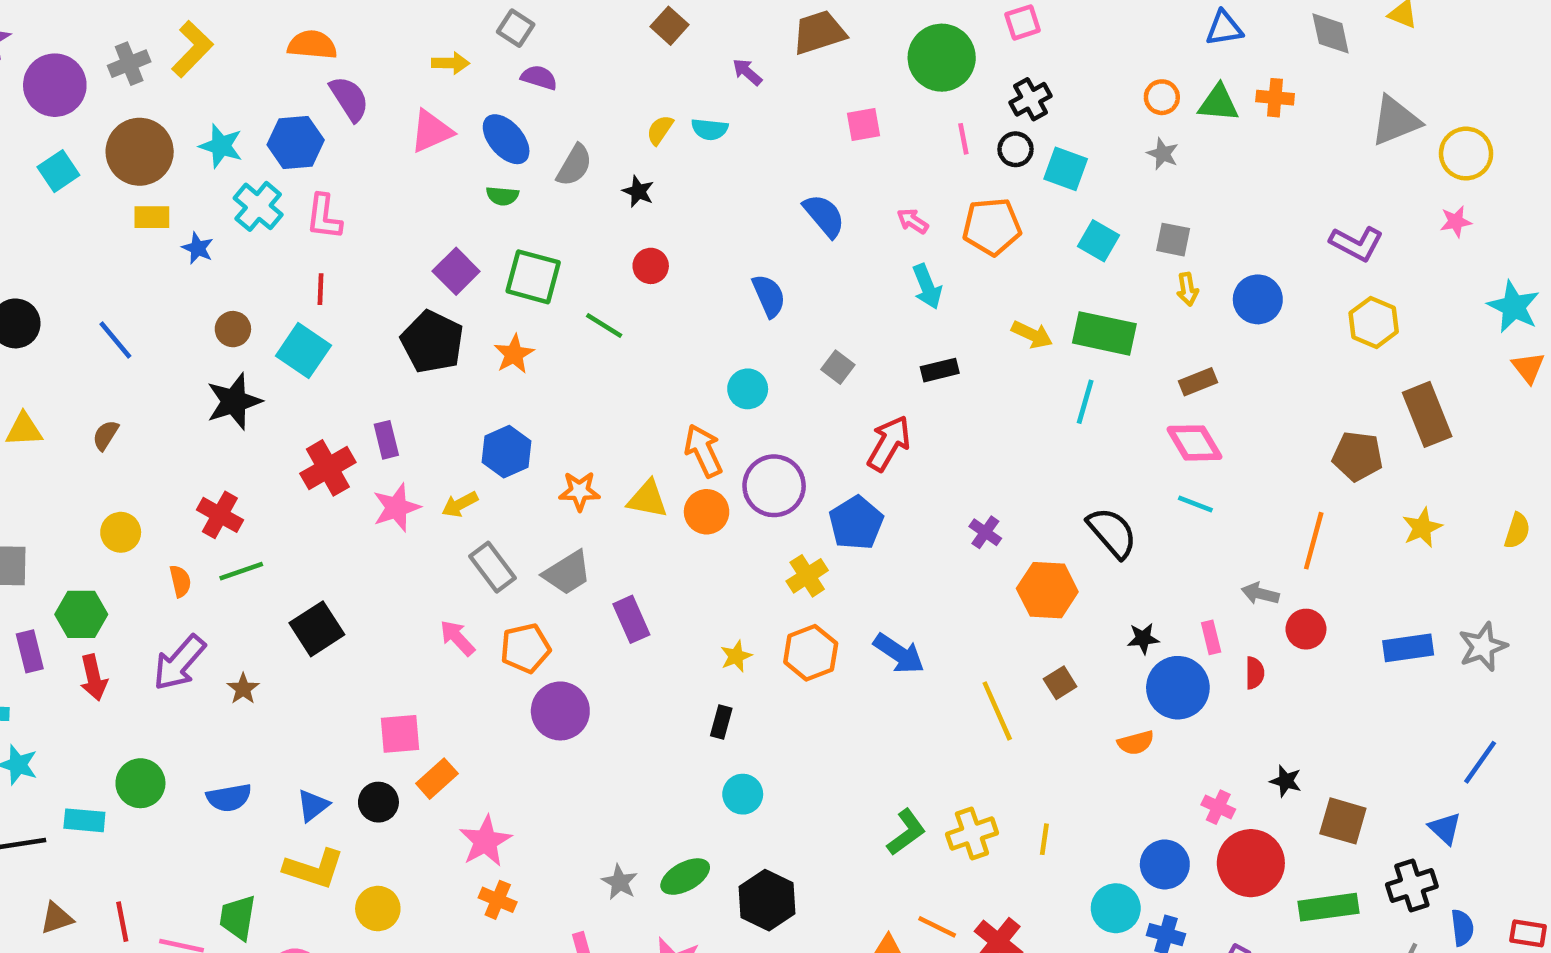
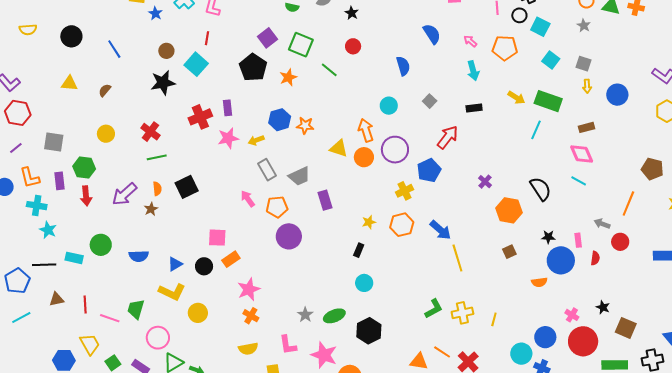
orange star: (580, 491) -> (305, 126), moved
orange semicircle: (180, 581) -> (157, 189), moved
yellow line: (997, 711) -> (457, 258), moved

